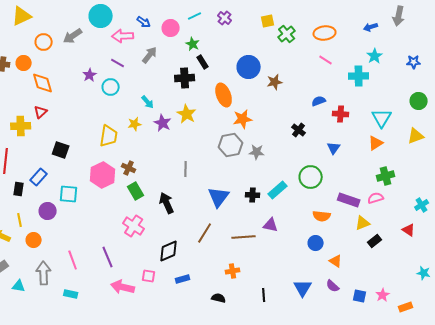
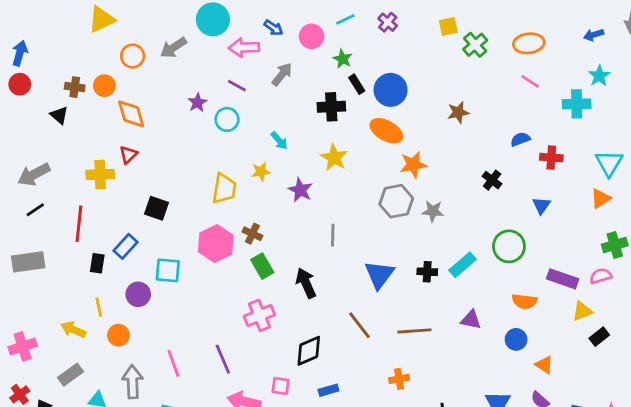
blue circle: (249, 67) -> (391, 90), moved
orange ellipse: (224, 95) -> (386, 131), turned -40
purple star: (163, 123) -> (300, 190), moved
purple triangle: (271, 225) -> (471, 320), moved
pink cross: (134, 226) -> (259, 315), turned 35
brown line: (205, 233) -> (360, 325), turned -70

